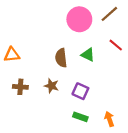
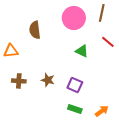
brown line: (109, 14) -> (102, 13), turned -36
brown semicircle: (61, 58) -> (35, 30), moved
orange arrow: (109, 119) -> (102, 111), turned 72

